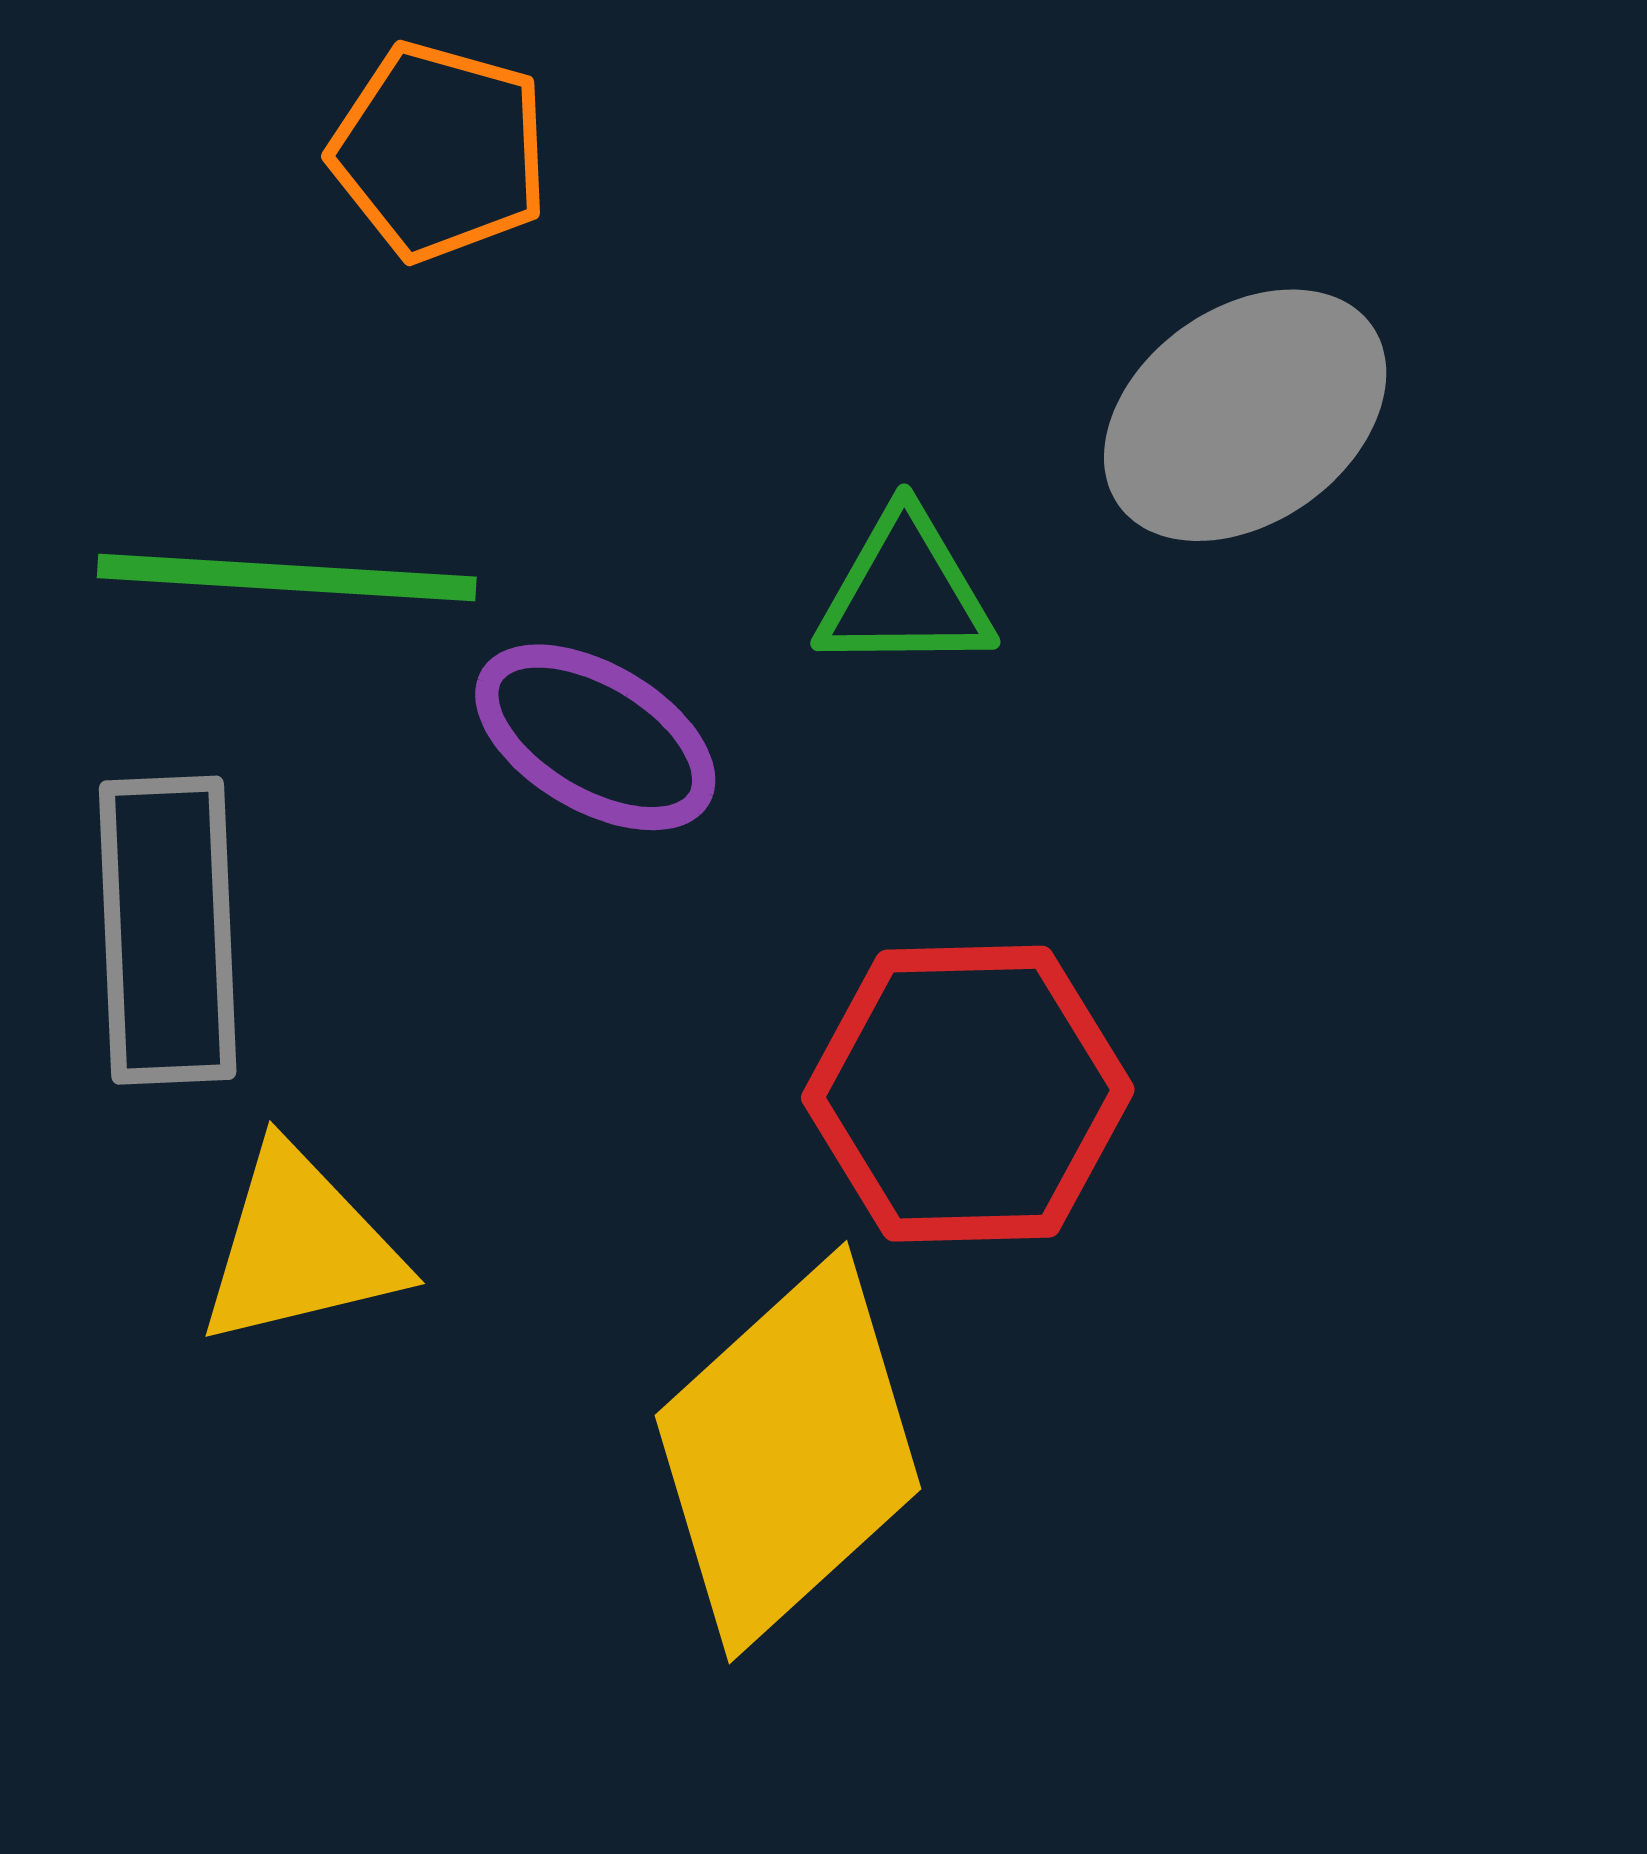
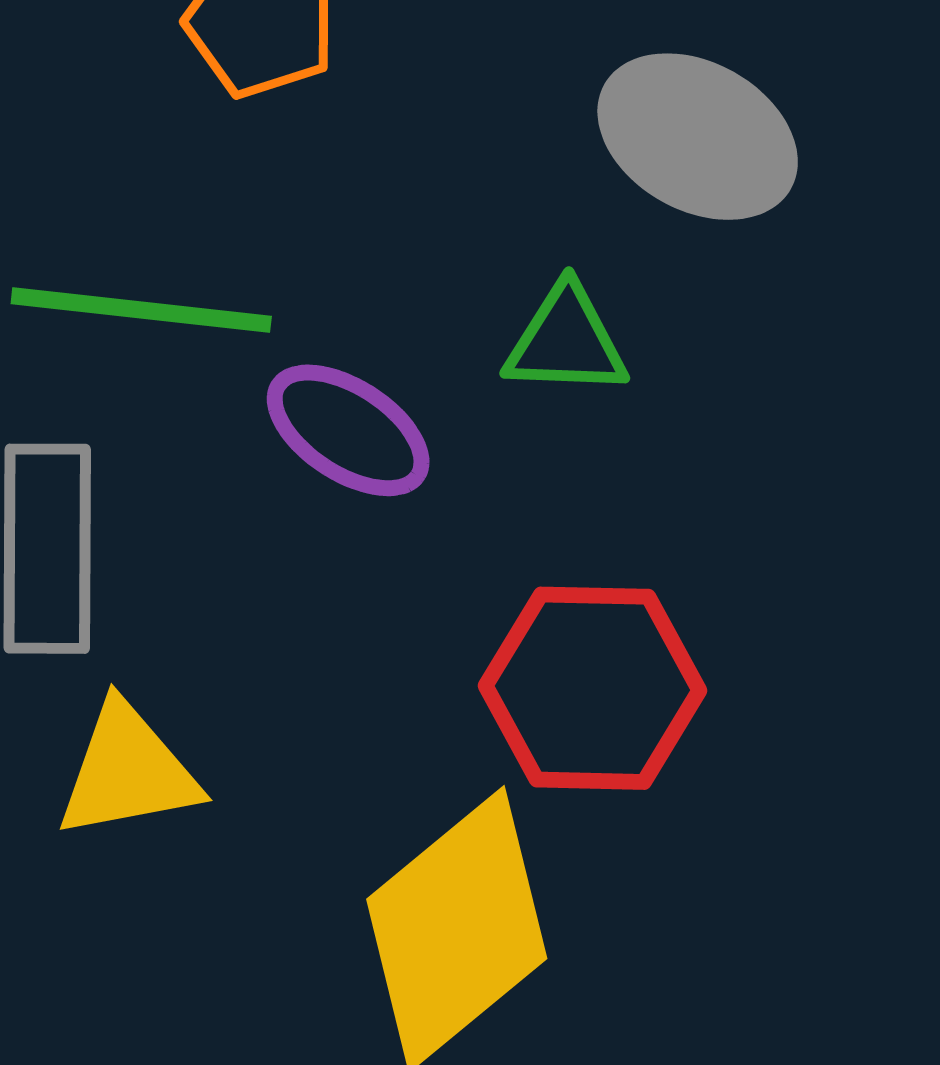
gray ellipse: (1245, 415) -> (698, 137), moved, turned 62

